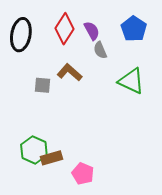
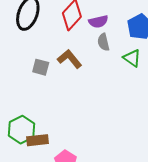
purple semicircle: (92, 31) -> (98, 22), turned 96
green triangle: (131, 81) -> (132, 58), moved, size x0.7

